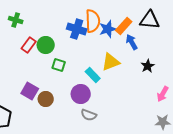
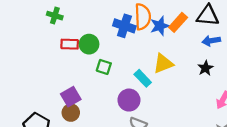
blue arrow: (132, 42) -> (211, 41), moved, turned -70
red rectangle: (29, 45) -> (70, 44), turned 56
purple square: (30, 91) -> (71, 97), turned 30
brown circle: (46, 99) -> (71, 113), moved

